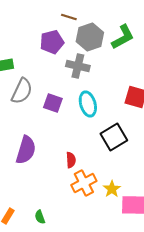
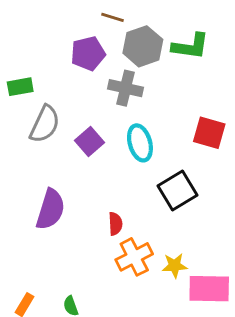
green L-shape: (123, 37) -> (190, 46), turned 36
purple square: (53, 103) -> (89, 141), turned 30
yellow star: (112, 189) -> (175, 266), turned 30

